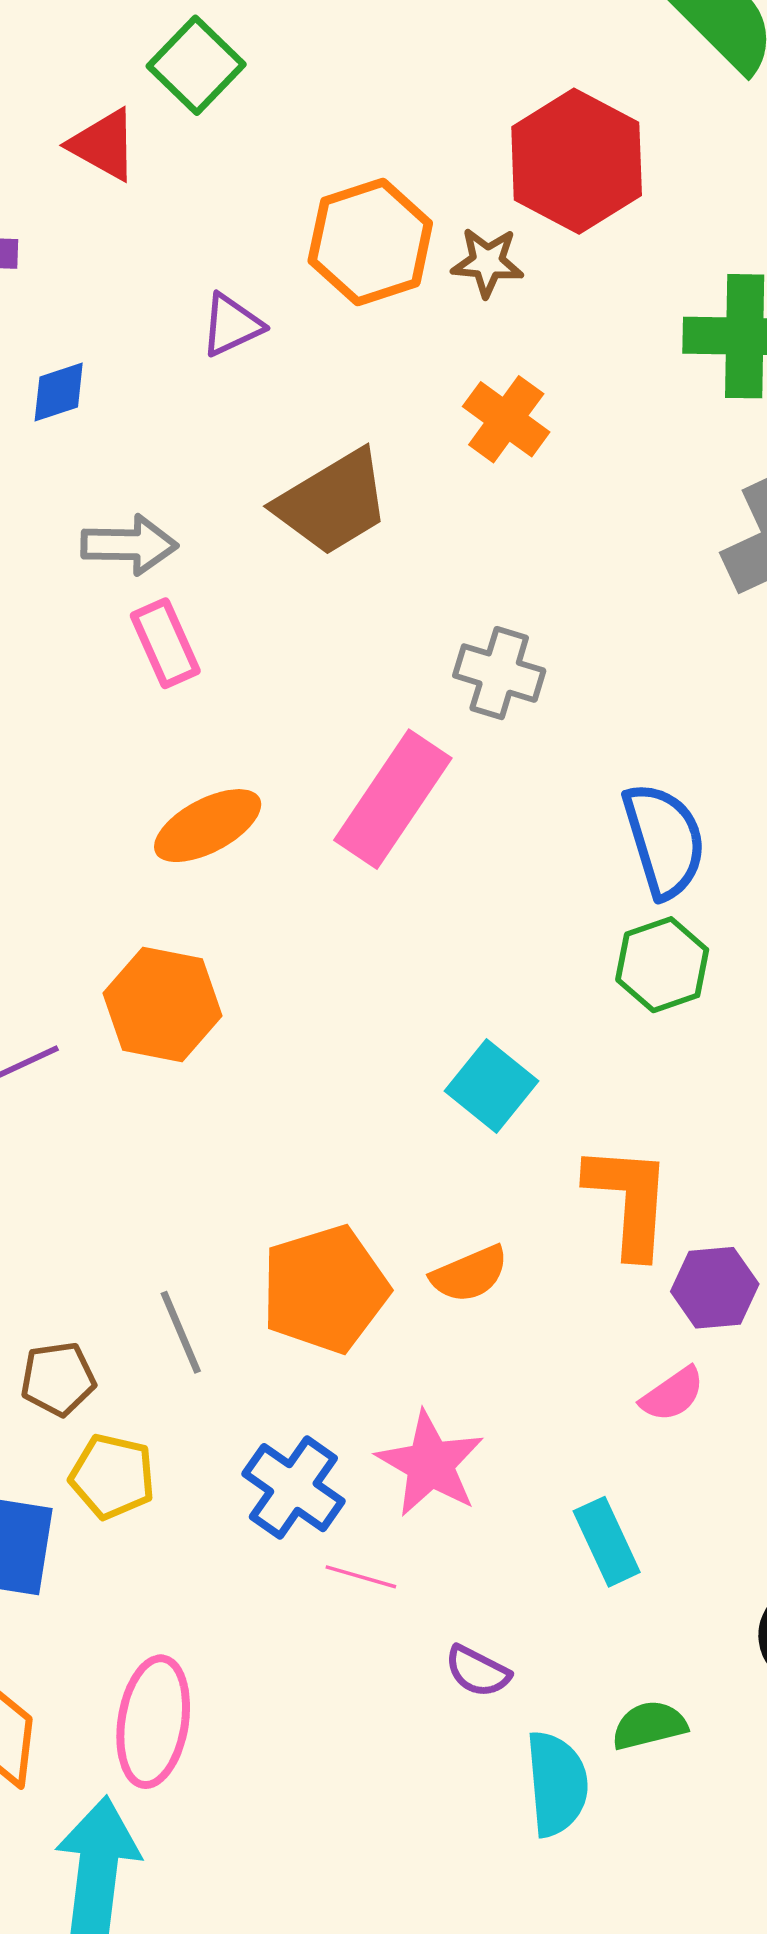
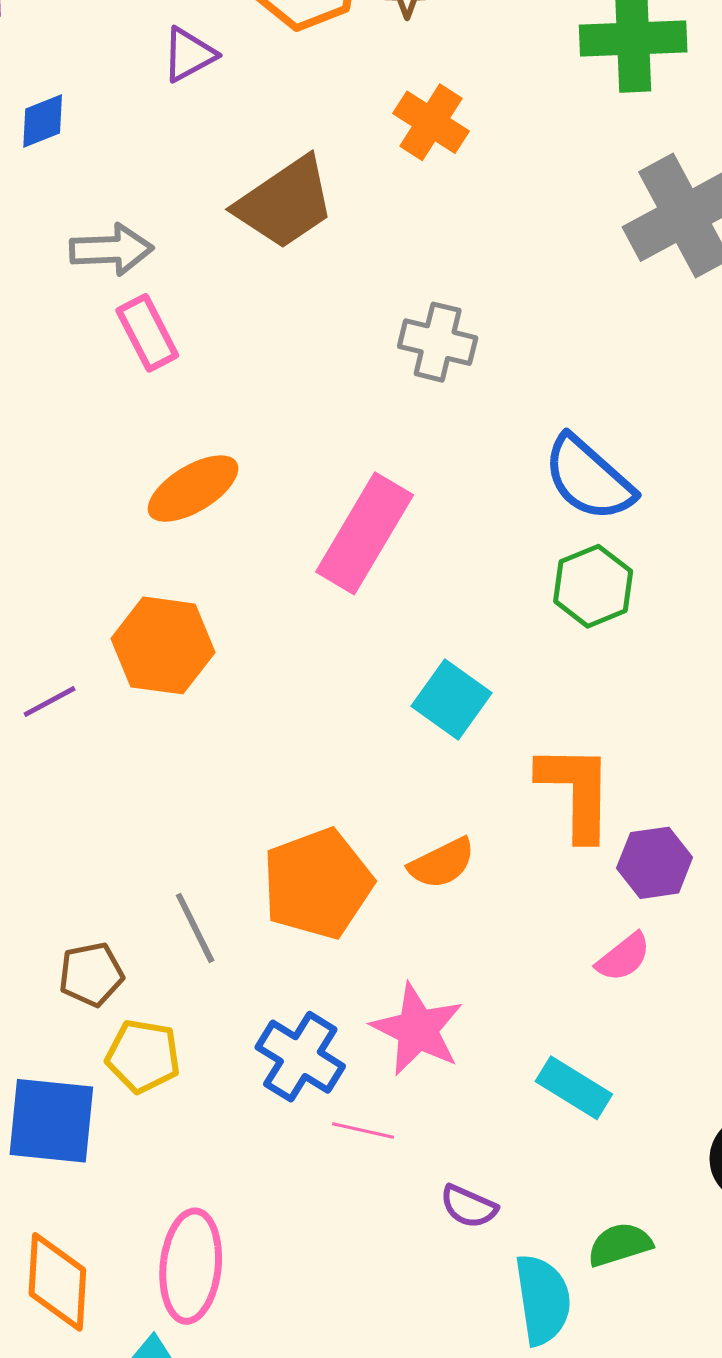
pink rectangle: (393, 799) -> (365, 533), moved
blue semicircle: (664, 840) -> (589, 478), turned 152
cyan rectangle: (607, 1542) -> (574, 1088), turned -30

